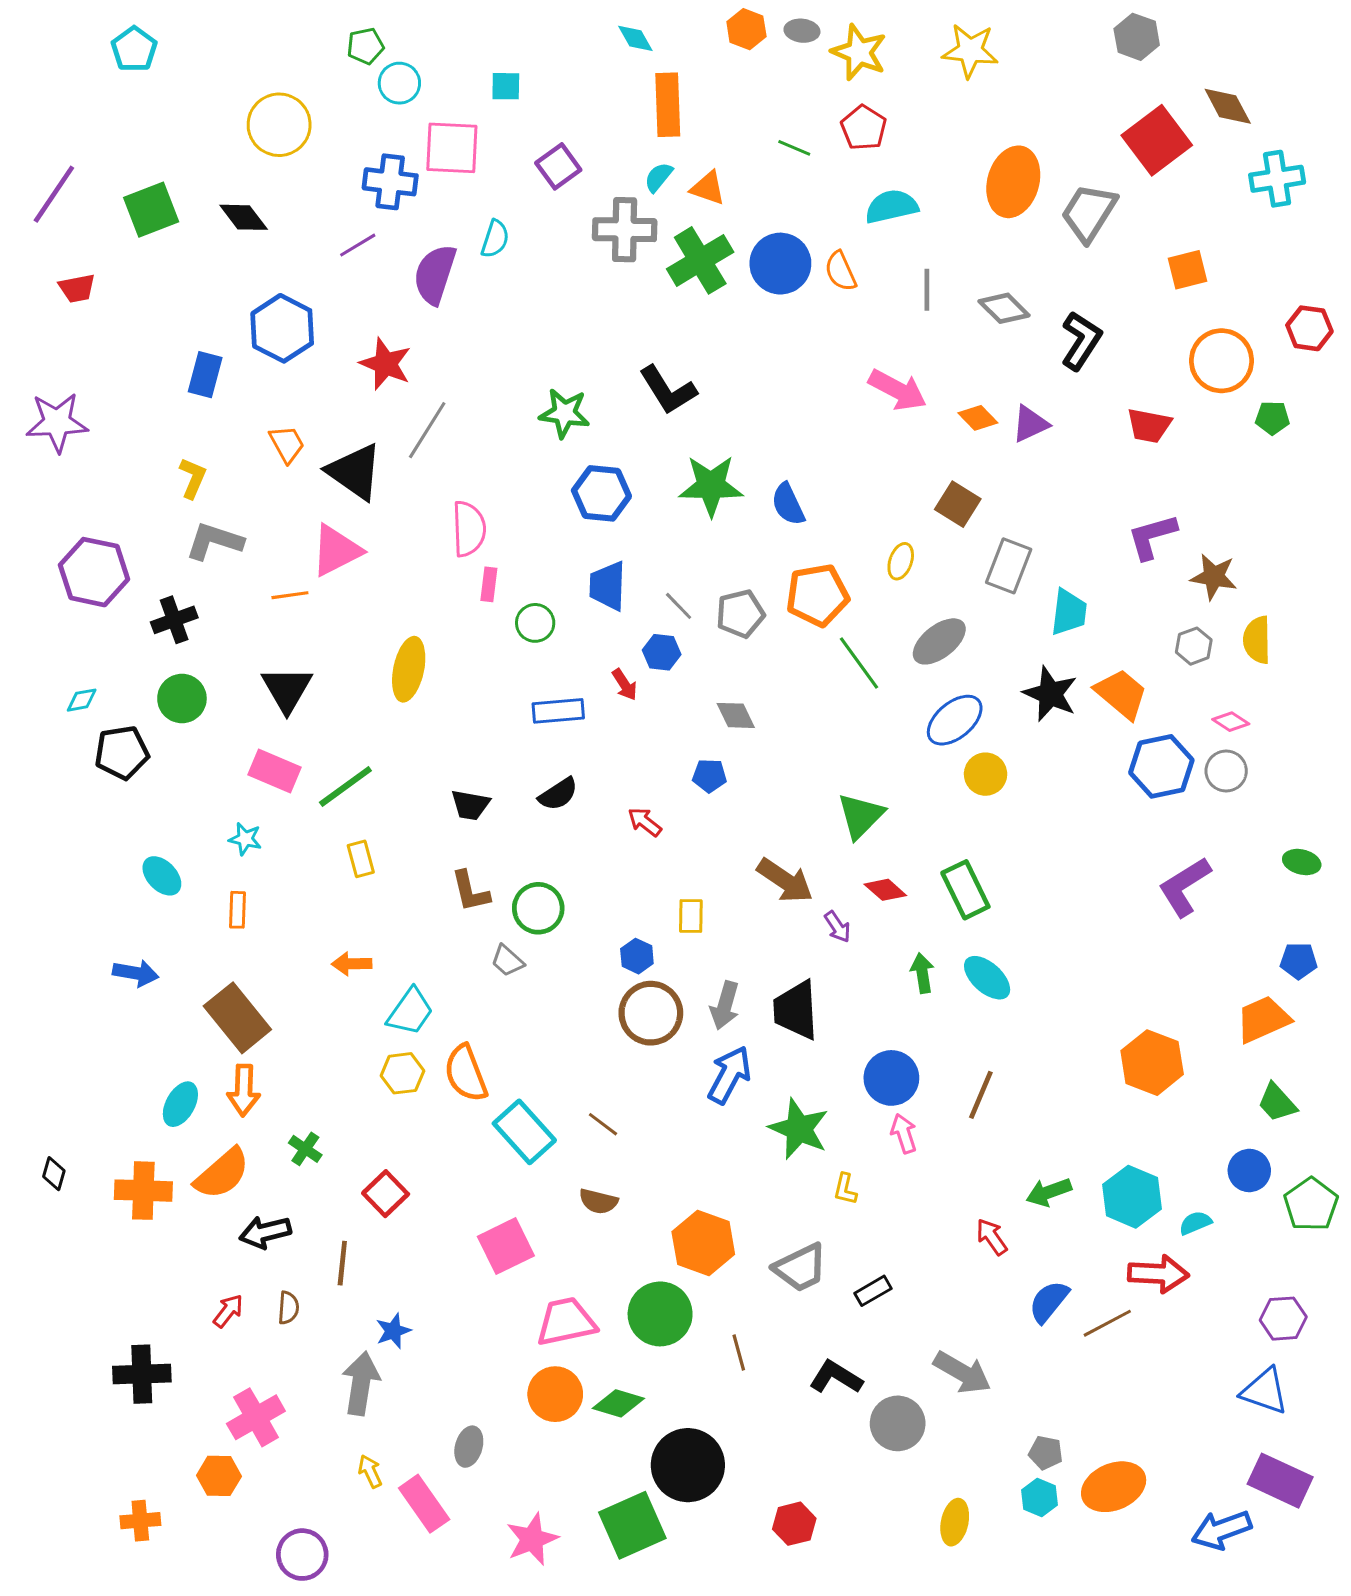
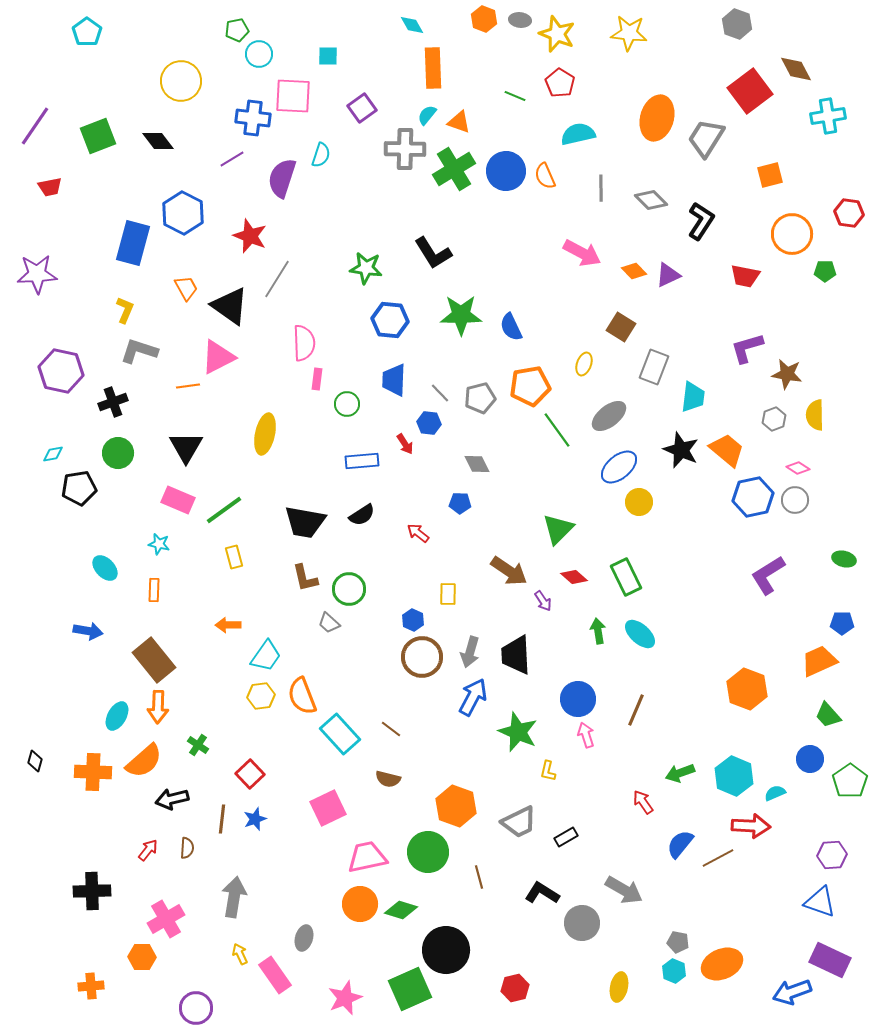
blue rectangle: (205, 375) -> (133, 243), size x1.5
black trapezoid: (470, 805) -> (305, 522), size x1.6
blue star: (393, 1331) -> (255, 819), moved

